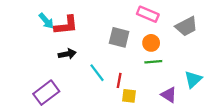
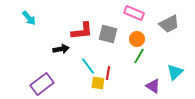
cyan arrow: (46, 21) -> (29, 18), moved
red L-shape: (66, 25) -> (82, 31), moved
green line: (153, 62) -> (139, 56), turned -56
yellow square: (129, 96) -> (98, 83), moved

